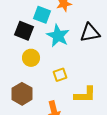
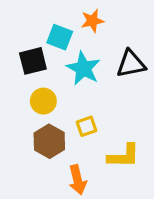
black square: (24, 31) -> (33, 61), turned -36
brown hexagon: (22, 94) -> (49, 141), moved

